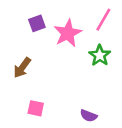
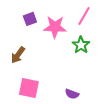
pink star: (68, 33) -> (55, 27), turned 30
pink square: (36, 108) -> (29, 88), size x1.5

